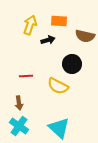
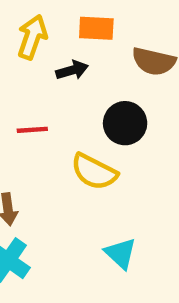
red line: (26, 76) -> (32, 130), moved
cyan triangle: (59, 128) -> (121, 253), moved, size x0.7

